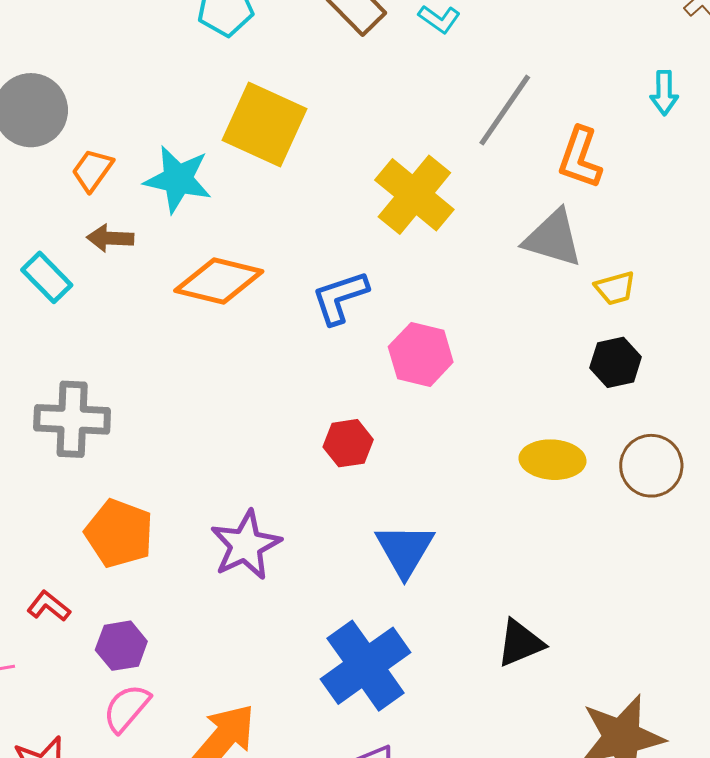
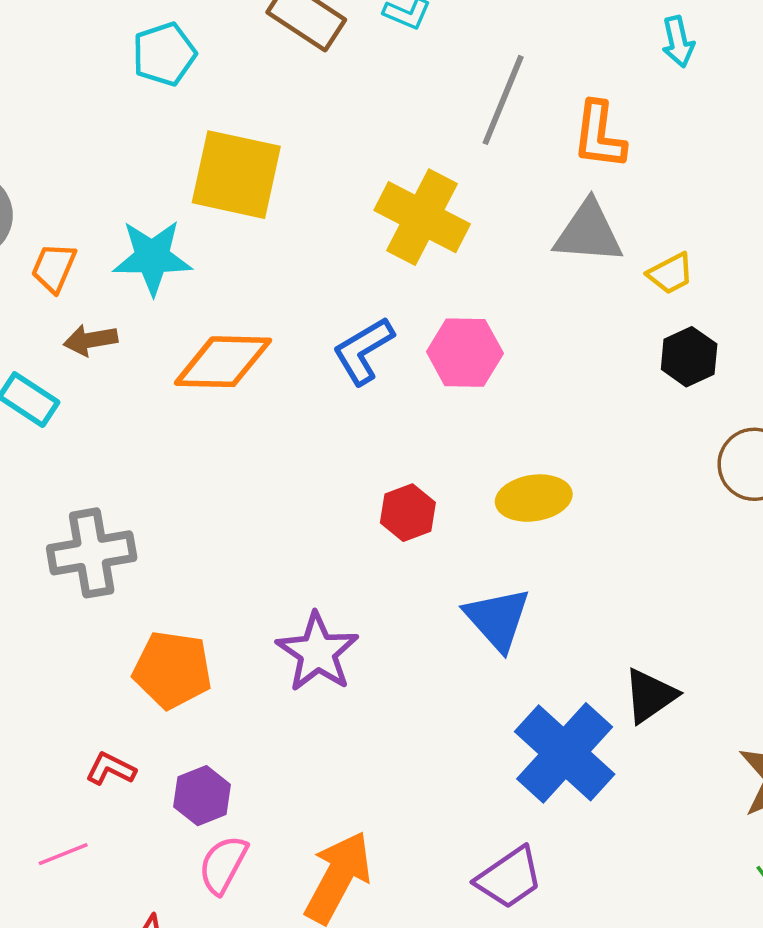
pink hexagon: (421, 354) -> (465, 353), moved
yellow ellipse: (553, 460) -> (534, 498), moved
blue cross: (366, 666) -> (565, 753), moved

